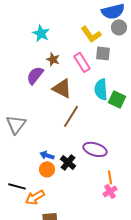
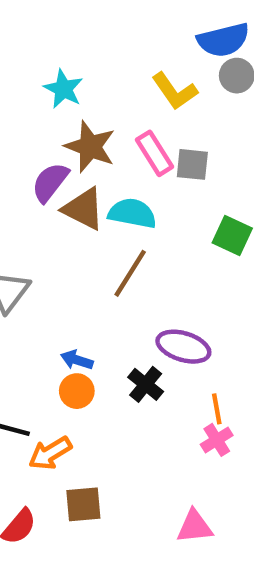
gray square: (103, 53) -> (192, 164), moved
brown star: (53, 59) -> (90, 147), size x1.6
brown triangle: (62, 88) -> (83, 209), moved
cyan semicircle: (101, 89) -> (132, 213), moved, turned 105
black cross: (68, 162) -> (146, 384), moved

